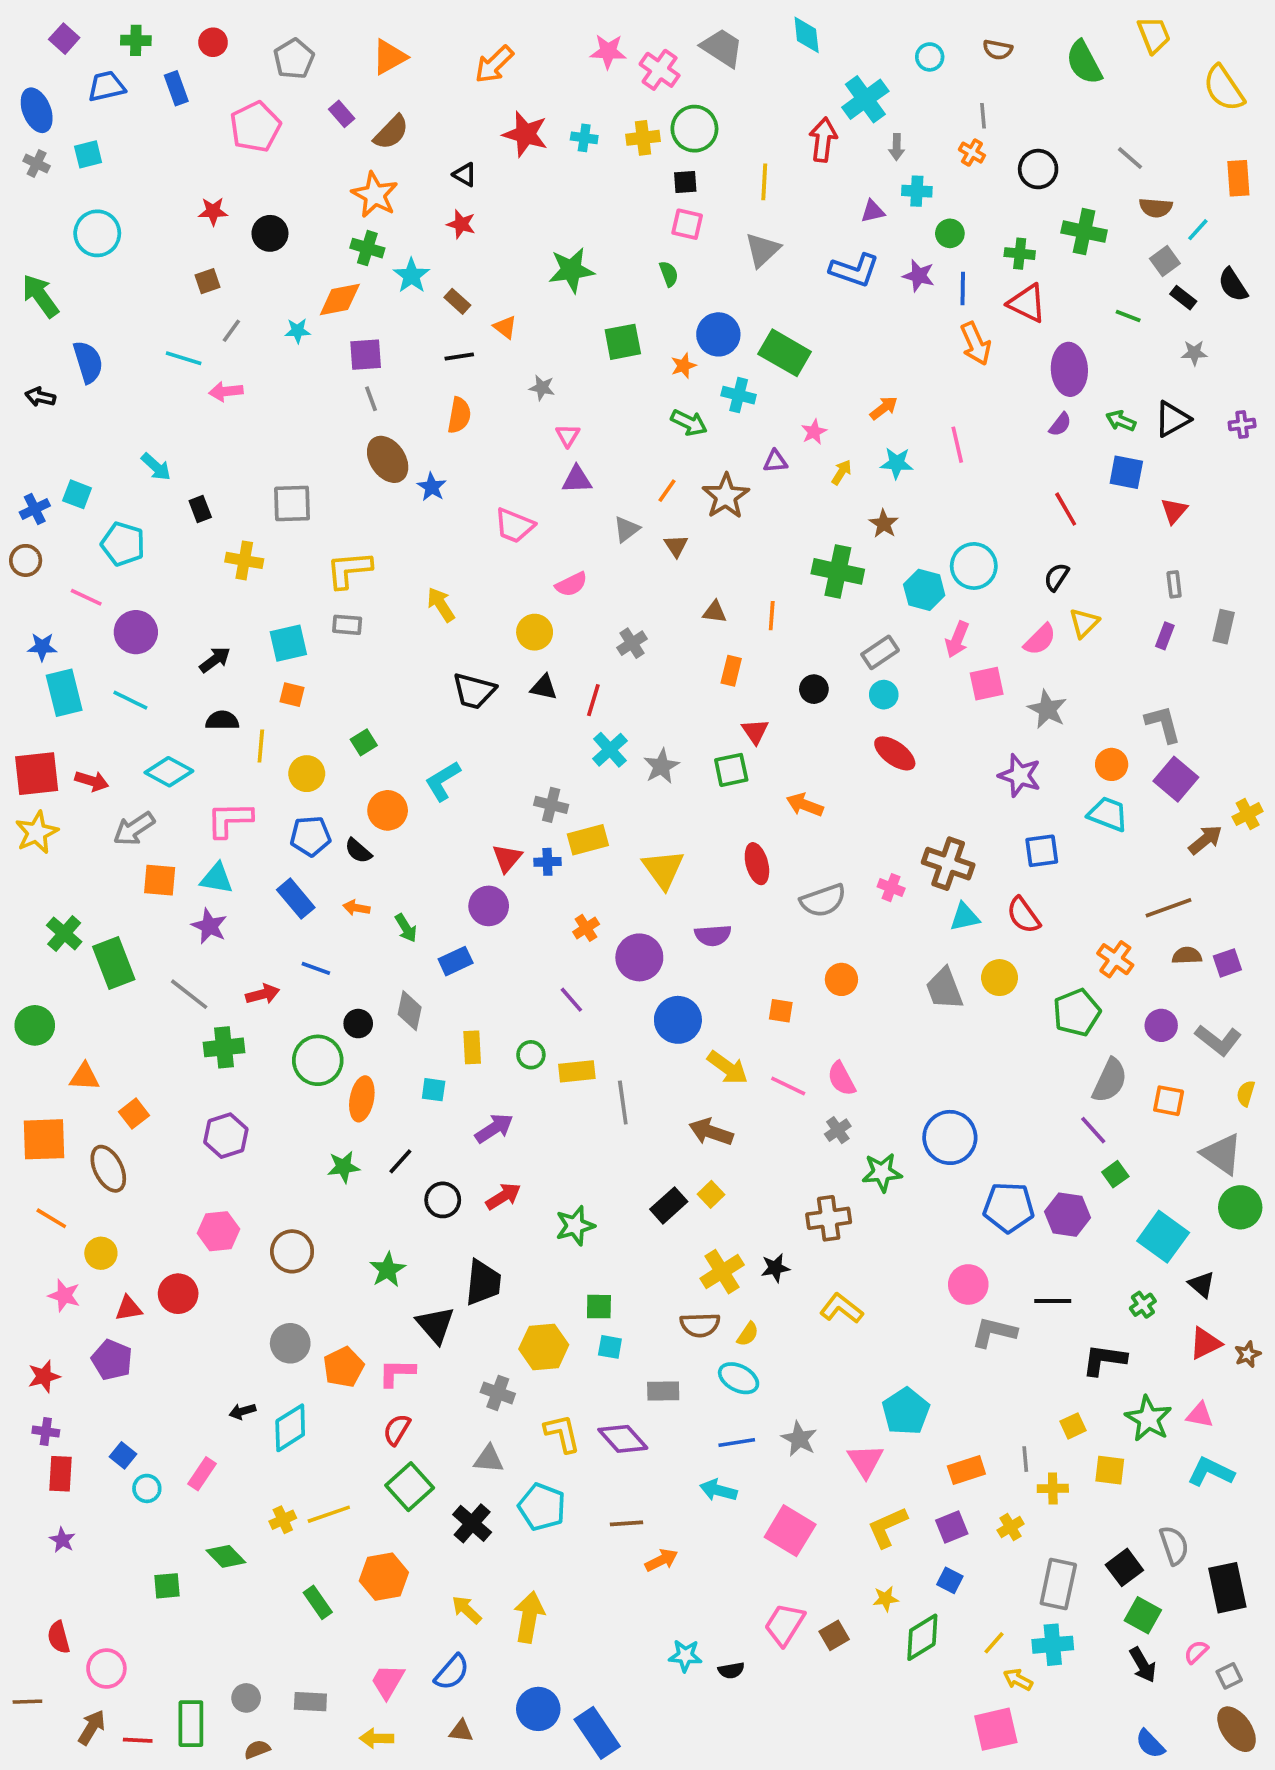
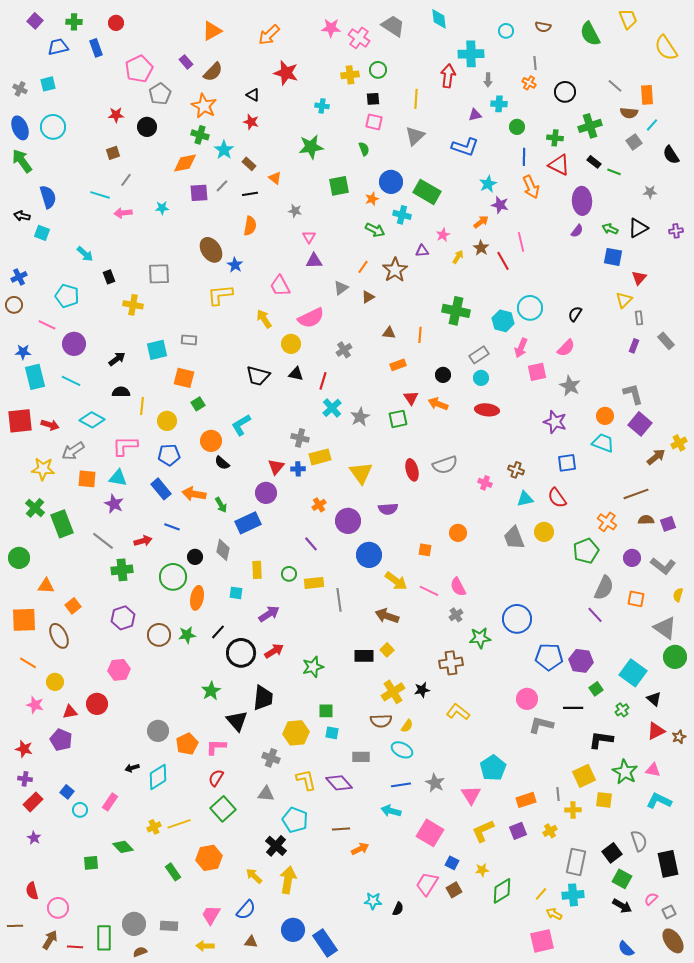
gray pentagon: (294, 59) -> (160, 94), moved
cyan cross: (865, 99) -> (471, 54), turned 35
blue ellipse: (37, 110) -> (20, 128), moved
green circle: (694, 129) -> (378, 70), size x0.7
cyan cross: (584, 138) -> (322, 106), moved
orange rectangle: (1238, 178) -> (647, 95), moved
green cross: (1084, 232) -> (590, 126), turned -30
purple star: (919, 276) -> (500, 205), moved
black rectangle: (1183, 298) -> (594, 162), moved
cyan star: (298, 331) -> (162, 208), moved
gray line: (371, 399) -> (222, 186), moved, turned 64
cyan star: (897, 463) -> (488, 184), moved, turned -30
cyan square: (77, 494) -> (42, 233), moved
red line: (1066, 509) -> (503, 261), moved
brown star: (884, 524) -> (481, 248), moved
pink trapezoid: (514, 526) -> (280, 286), turned 40
brown triangle: (676, 546) -> (368, 297), turned 32
yellow L-shape: (349, 570) -> (220, 295), moved
pink semicircle: (571, 584) -> (311, 318), size x1.5
yellow arrow: (441, 605) -> (264, 319), moved
yellow triangle: (1084, 623) -> (624, 300), moved
gray rectangle: (1224, 627) -> (666, 341), turned -54
orange rectangle: (731, 671) -> (398, 365), turned 56
orange square: (292, 695) -> (184, 378), moved, size x1.5
red ellipse: (895, 753) -> (487, 410), turned -30
orange arrow: (805, 805) -> (438, 404), moved
yellow star: (37, 832) -> (43, 469), moved, turned 30
black semicircle: (358, 851) -> (222, 463), moved
brown cross: (948, 864) -> (516, 470), size x0.6
gray semicircle: (823, 900) -> (445, 465), moved
orange arrow: (356, 908) -> (194, 494), size x1.6
blue rectangle: (456, 961) -> (248, 523), size x1.4
green square: (1115, 1174) -> (596, 689), moved
black circle: (443, 1200) -> (241, 653), size x1.5
black rectangle: (669, 1205) -> (364, 656), turned 42
brown circle: (292, 1251) -> (159, 635), moved
red star: (44, 1376) -> (24, 749), turned 30
yellow square: (1073, 1426) -> (584, 776), size x1.6
red rectangle: (60, 1474) -> (33, 802), turned 42
black cross: (472, 1523) -> (276, 846), moved
blue square: (950, 1580) -> (452, 863), moved
black arrow: (1143, 1665) -> (622, 906), turned -30
black semicircle: (731, 1670) -> (398, 909), turned -56
gray circle: (246, 1698) -> (134, 924), size x1.5

